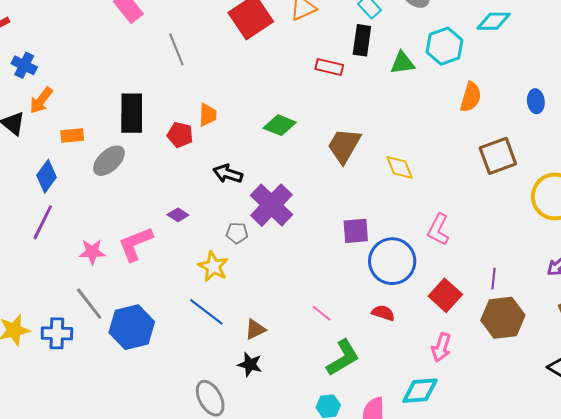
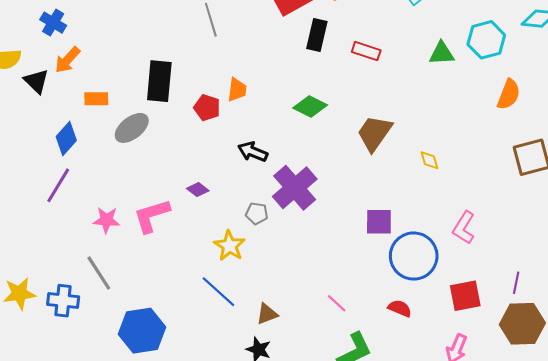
black rectangle: (362, 40) -> (317, 35), moved
yellow diamond: (400, 167) -> (429, 160), size x0.7
red square: (445, 295) -> (465, 296), turned 32
blue hexagon: (132, 327) -> (142, 331), moved

